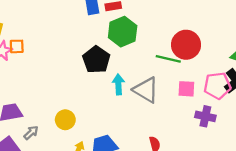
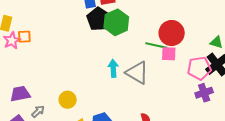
black pentagon: (96, 60) -> (99, 19), moved
pink square: (186, 89) -> (169, 54), moved
purple cross: (205, 116) -> (204, 93), moved, turned -30

